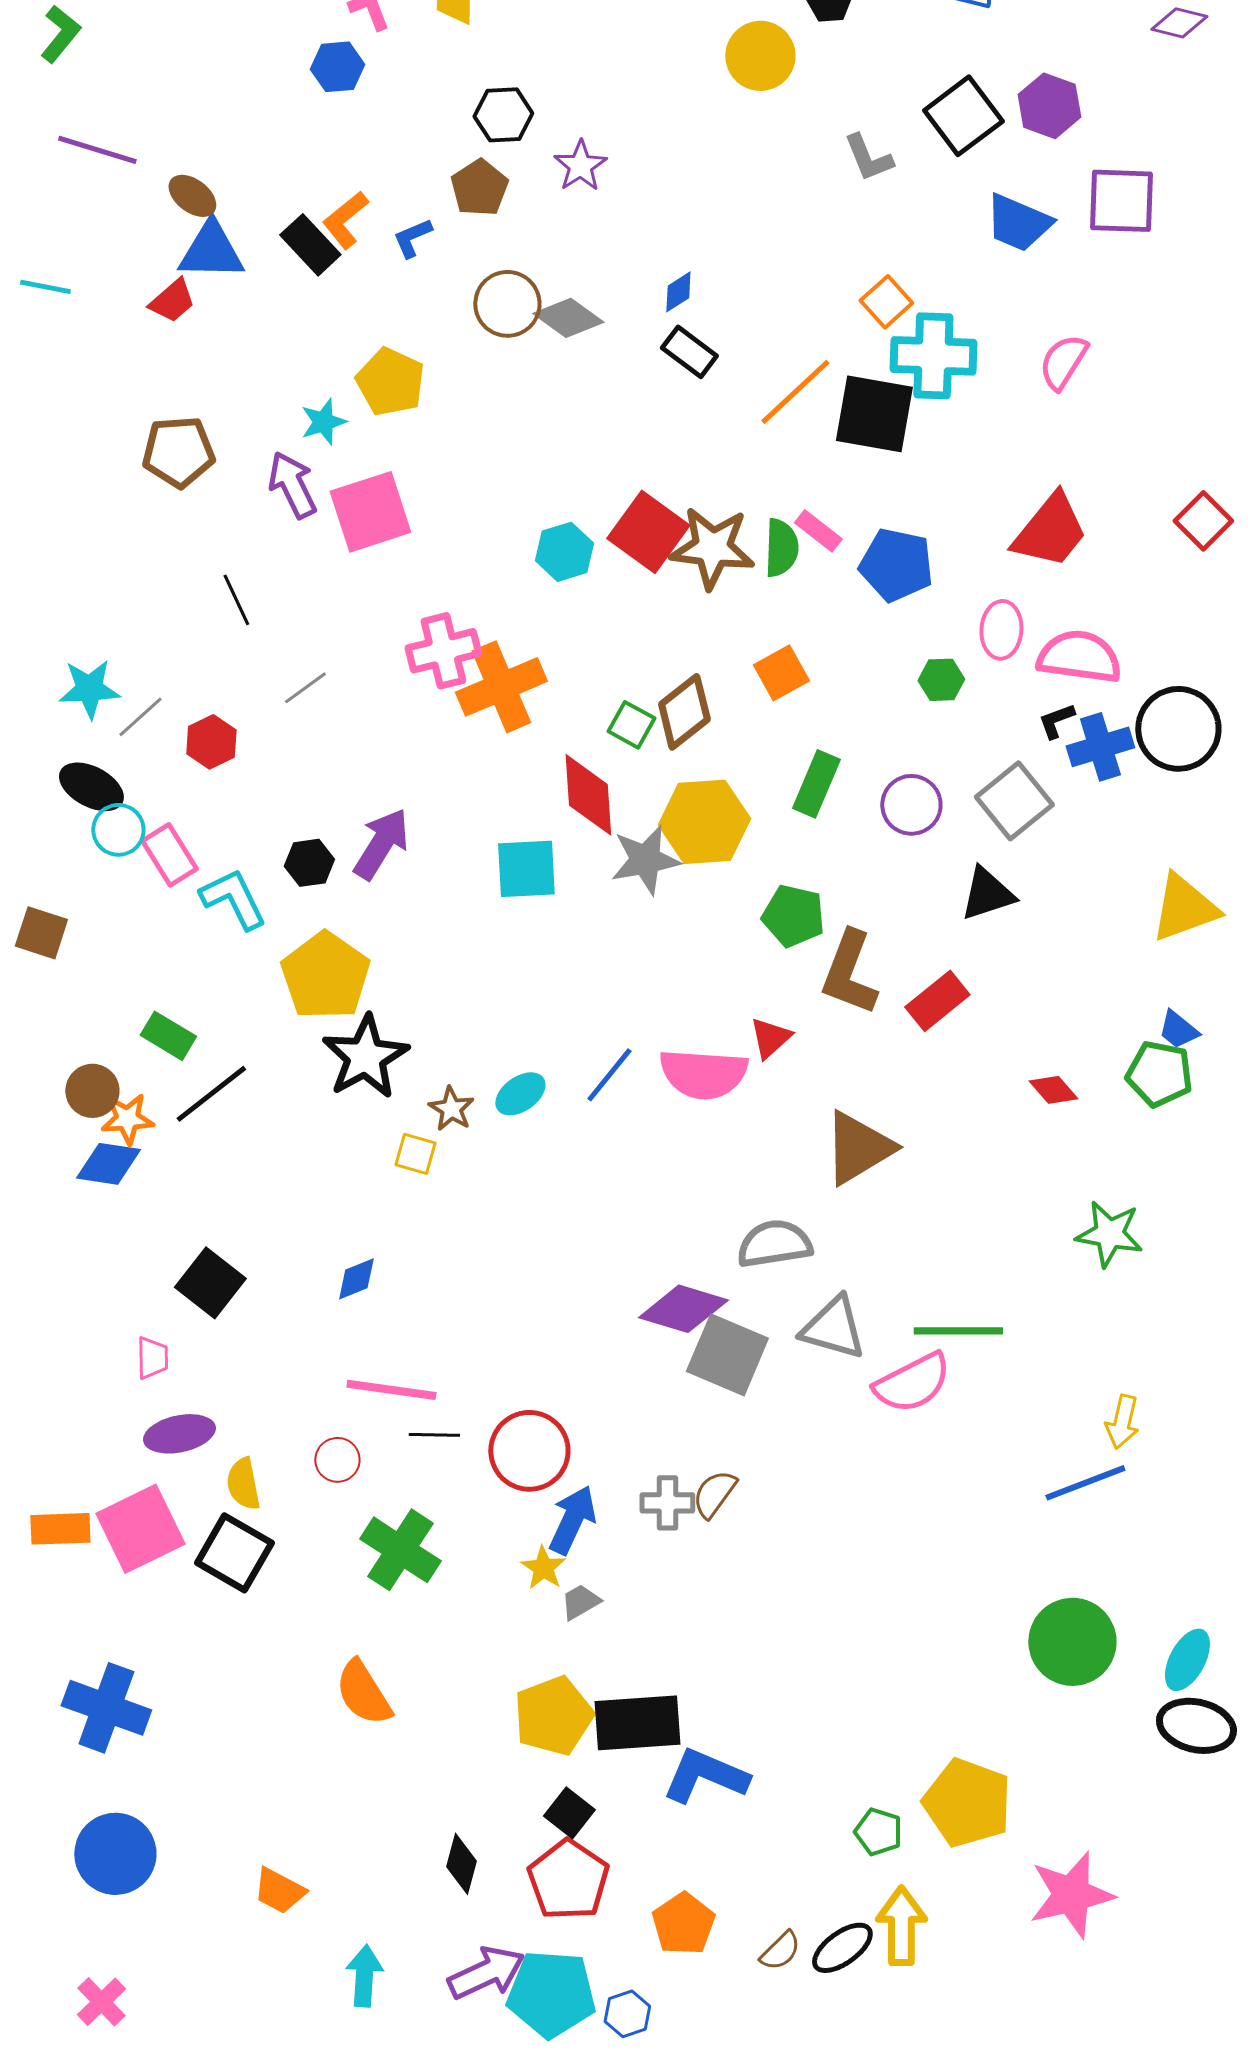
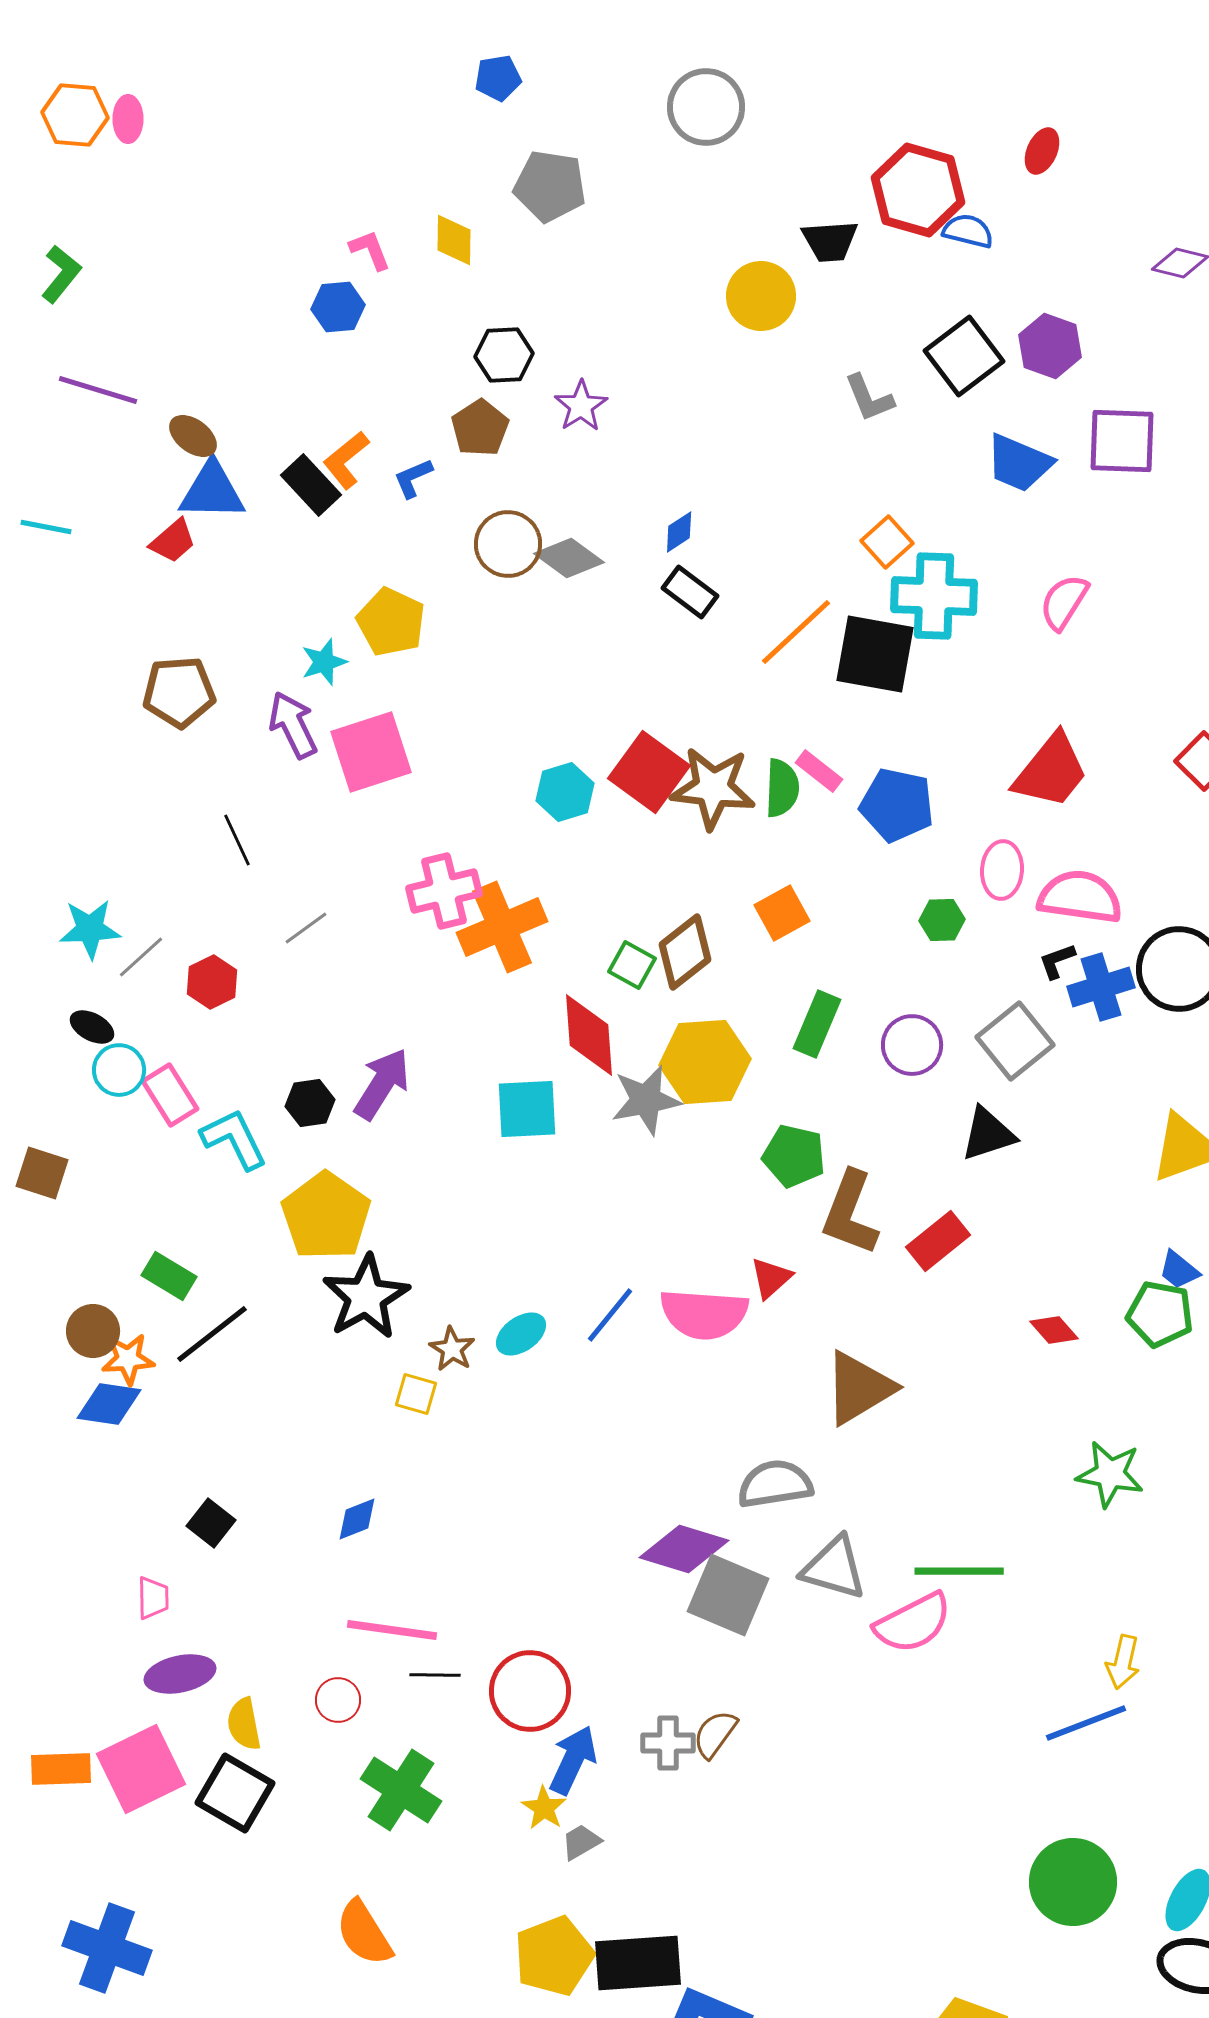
black ellipse: (91, 787) -> (92, 1027), size x0.7
black square: (210, 1283) -> (211, 1523), size x0.7

